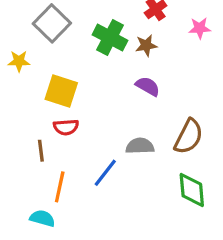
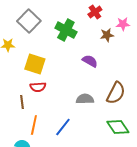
brown star: (146, 45) -> (107, 35), moved
blue line: (105, 173) -> (63, 127), moved
green diamond: (192, 190) -> (118, 127), turned -30

